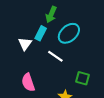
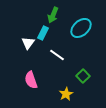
cyan ellipse: (69, 33) -> (81, 28), moved
green square: (82, 78) -> (83, 76), turned 32

